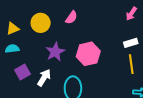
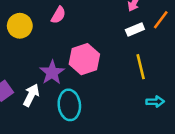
white rectangle: (131, 43) -> (135, 29), moved
purple star: (55, 52) -> (52, 73), moved

